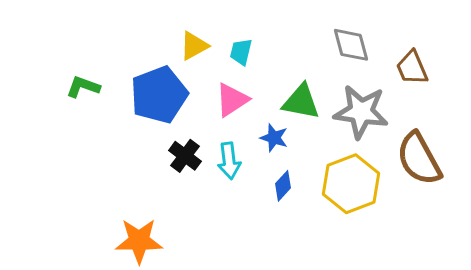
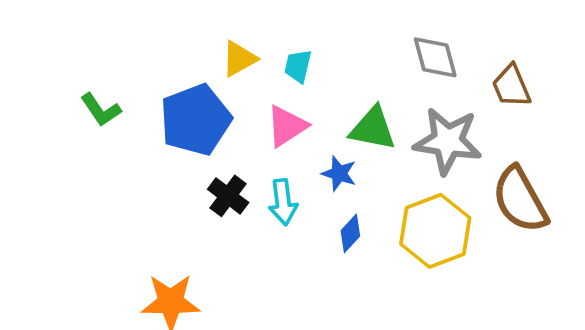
green L-shape: (83, 87) -> (101, 110), turned -144

